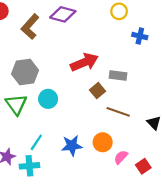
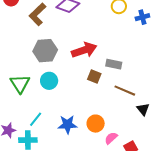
blue cross: (140, 36) -> (142, 17), moved, turned -32
gray hexagon: (25, 72) -> (45, 51), moved
brown square: (97, 91) -> (94, 76), turned -32
brown line: (118, 112) -> (125, 91), moved

